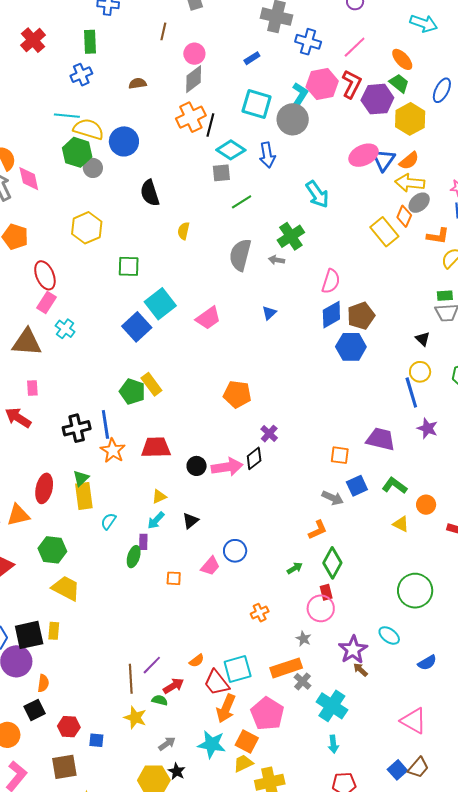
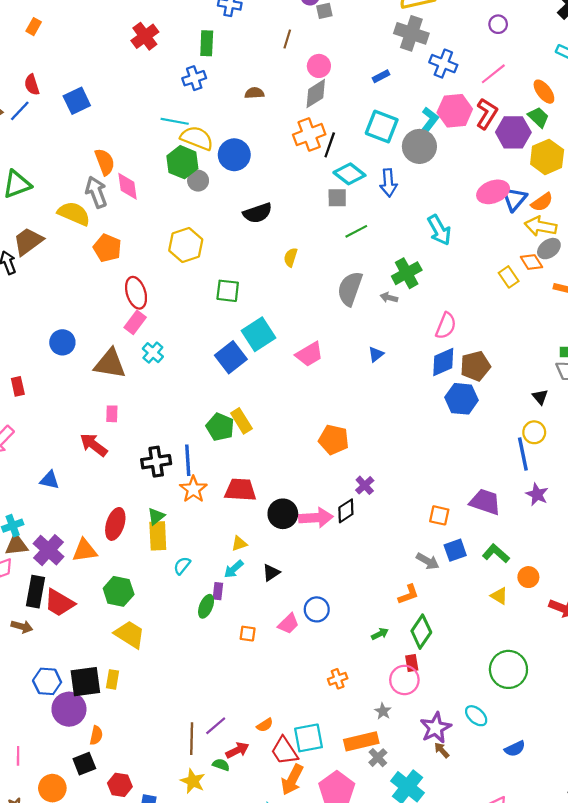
black semicircle: (150, 193) -> (258, 213), turned -96
orange diamond: (404, 216) -> (531, 262), turned -60
yellow rectangle: (384, 232) -> (509, 277), size x0.7
black circle: (197, 466) -> (283, 514), size x1.4

